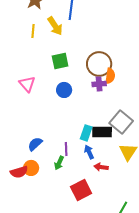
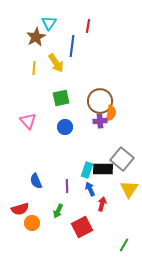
blue semicircle: (35, 144) -> (36, 181), turned -70
green arrow: (59, 163) -> (58, 211), moved
red arrow: (101, 167) -> (102, 204), turned 96
orange circle: (31, 168) -> (32, 223), moved

